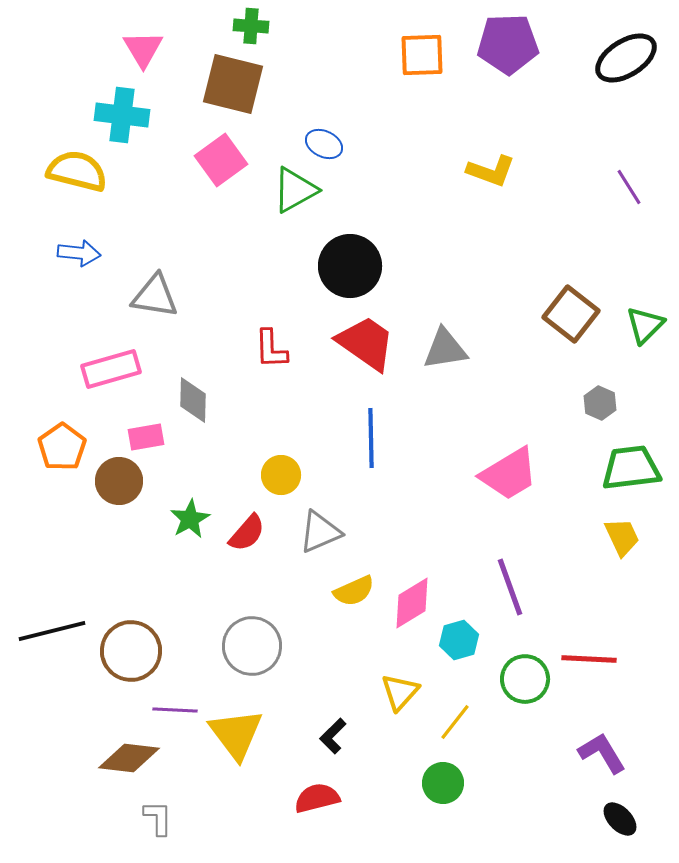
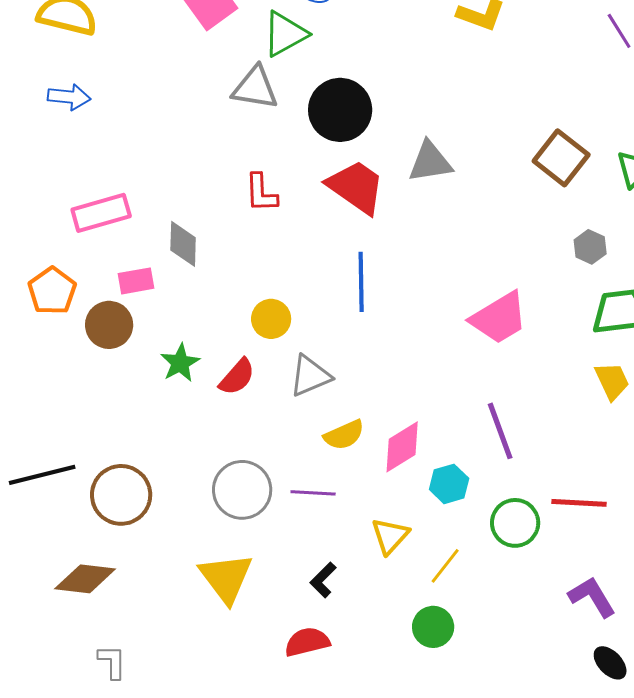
gray triangle: (155, 296) -> (255, 88), moved
gray triangle: (445, 349) -> (430, 162), moved
purple line: (175, 710) -> (313, 493), moved
brown diamond: (129, 758) -> (85, 579), moved
gray L-shape: (158, 818) -> (112, 662), moved

